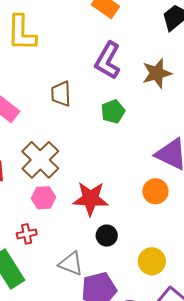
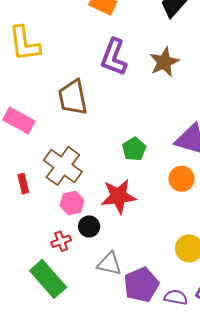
brown trapezoid: (61, 94) -> (73, 97), size x1.4
green pentagon: (113, 111) -> (134, 149), moved
black circle: (107, 236) -> (89, 226), moved

